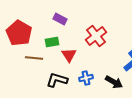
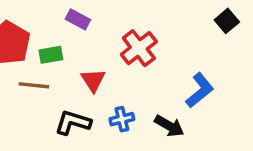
green rectangle: (52, 42) -> (51, 55), moved

